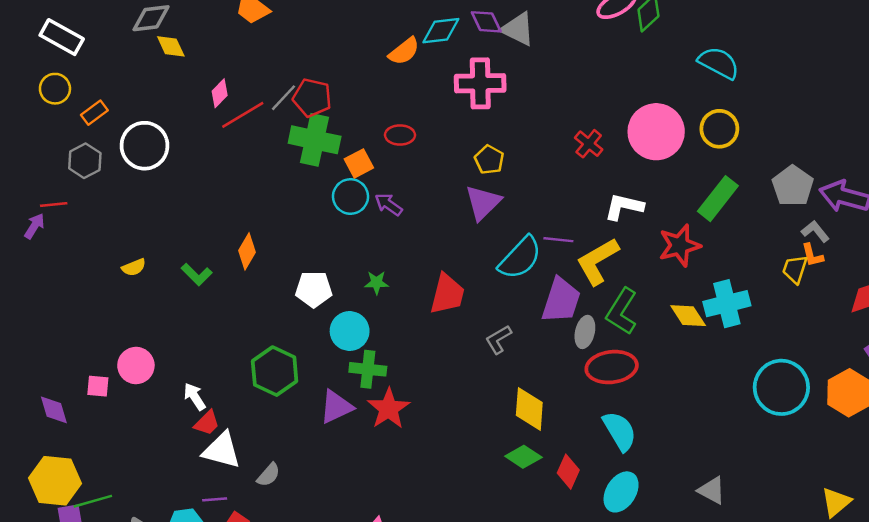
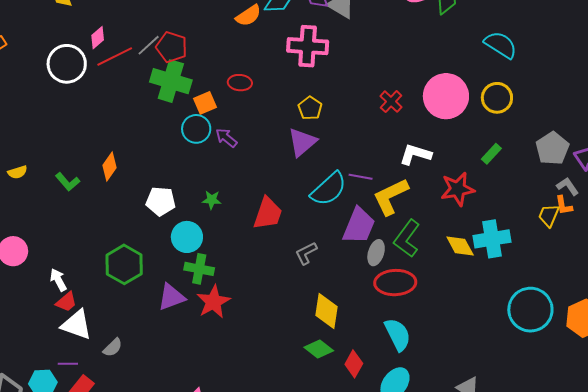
white circle: (144, 146) -> (67, 64), moved
green rectangle: (718, 199) -> (491, 154), size x0.6

